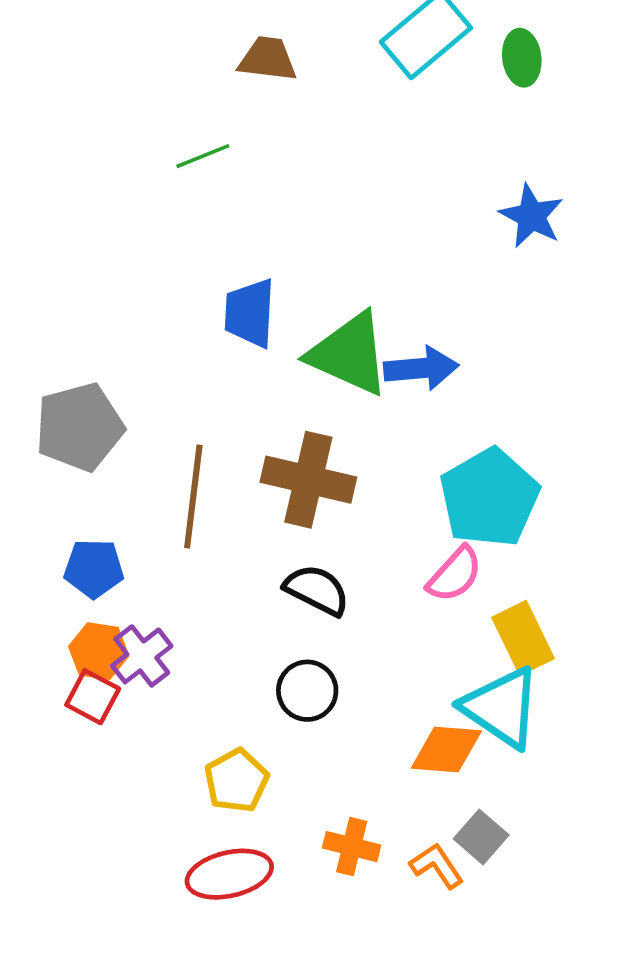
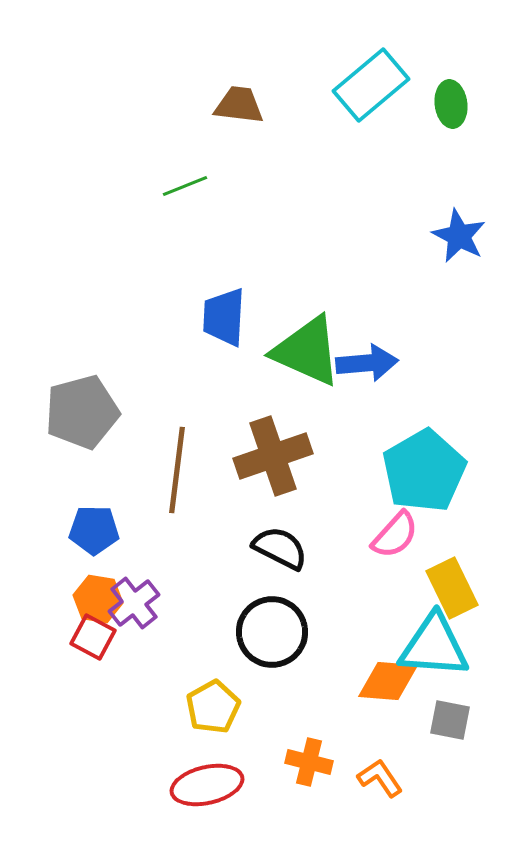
brown cross: (308, 480) -> (273, 456), turned -32
black circle: (307, 691) -> (272, 632), size x1.4
cyan triangle: (501, 707) -> (434, 646), turned -30
gray square: (481, 837) -> (450, 720), moved, turned -30

